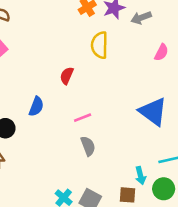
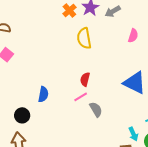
red semicircle: (67, 76) -> (85, 79), moved
gray semicircle: (88, 146) -> (96, 109), moved

